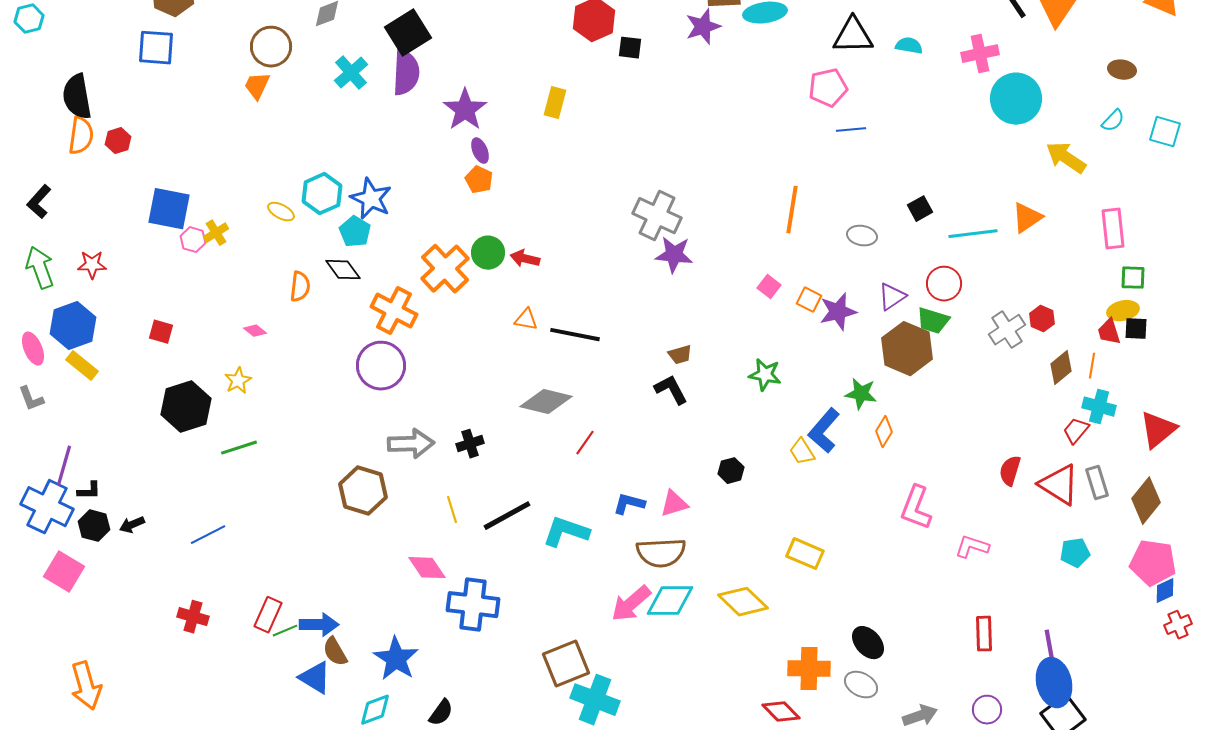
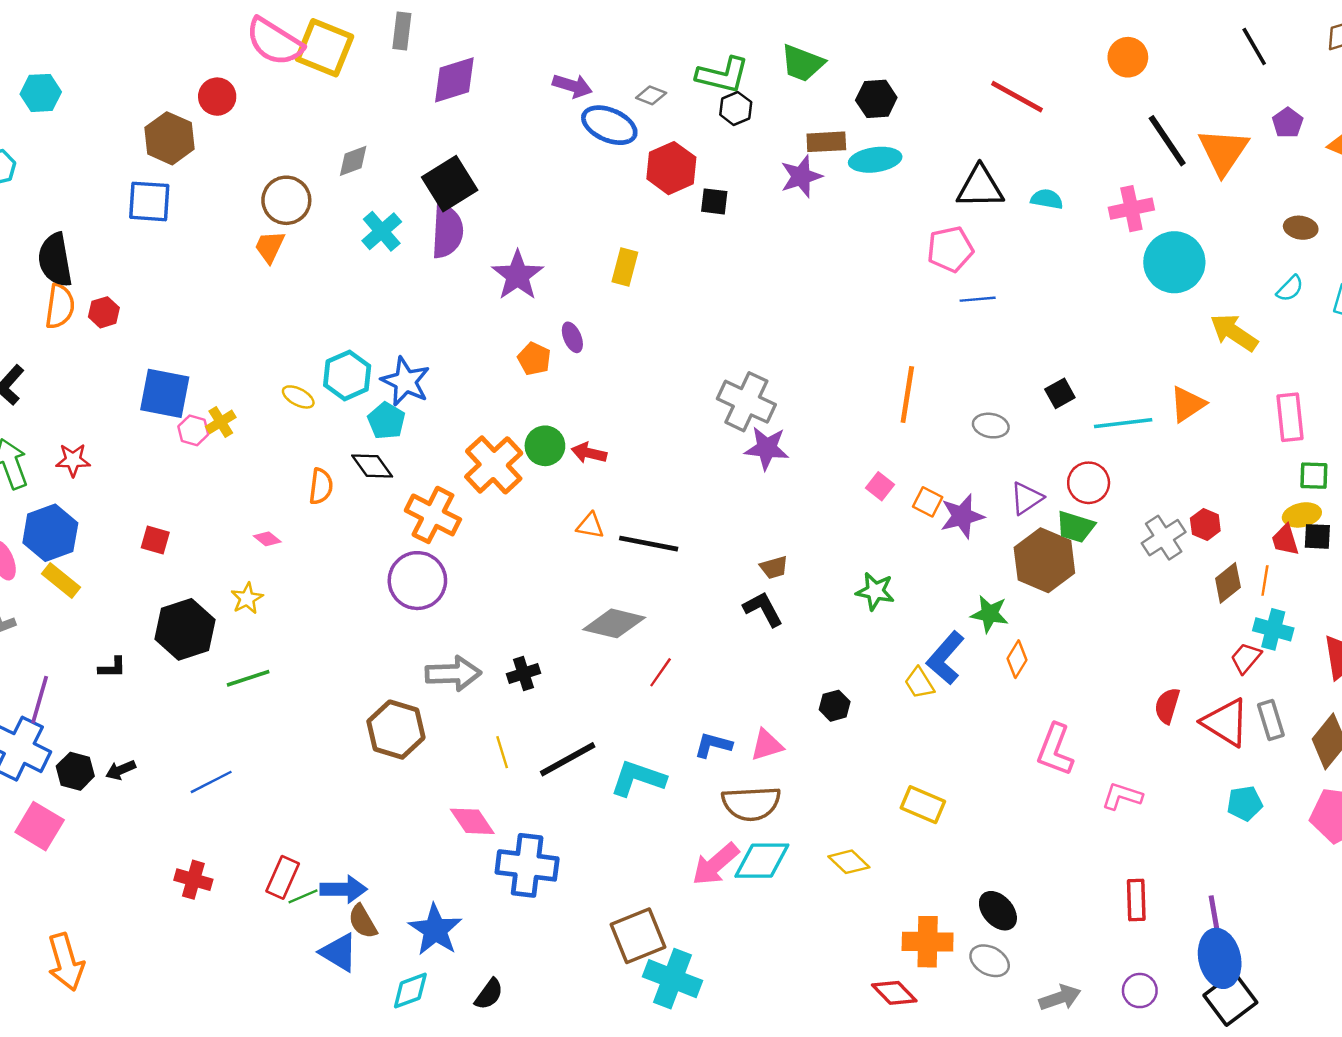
purple ellipse: (480, 151) -> (572, 337), moved
black L-shape: (89, 491) -> (112, 668), moved
yellow diamond: (743, 602) -> (849, 862), size x0.7

